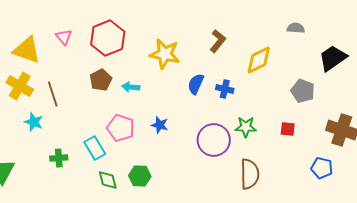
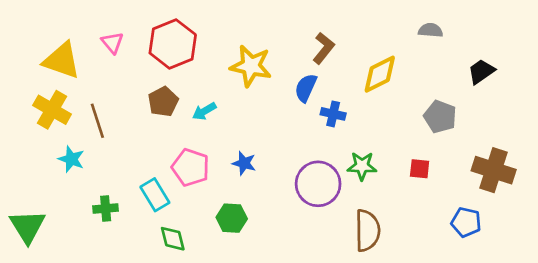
black trapezoid: (333, 58) -> (481, 71), size x0.7
blue semicircle: (196, 84) -> (306, 88), moved
cyan arrow: (131, 87) -> (204, 111), turned -36
green hexagon: (140, 176) -> (232, 218), moved

